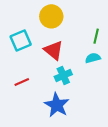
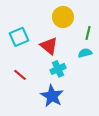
yellow circle: (51, 16) -> (63, 17), moved
red line: (22, 82) -> (20, 75), turned 64

